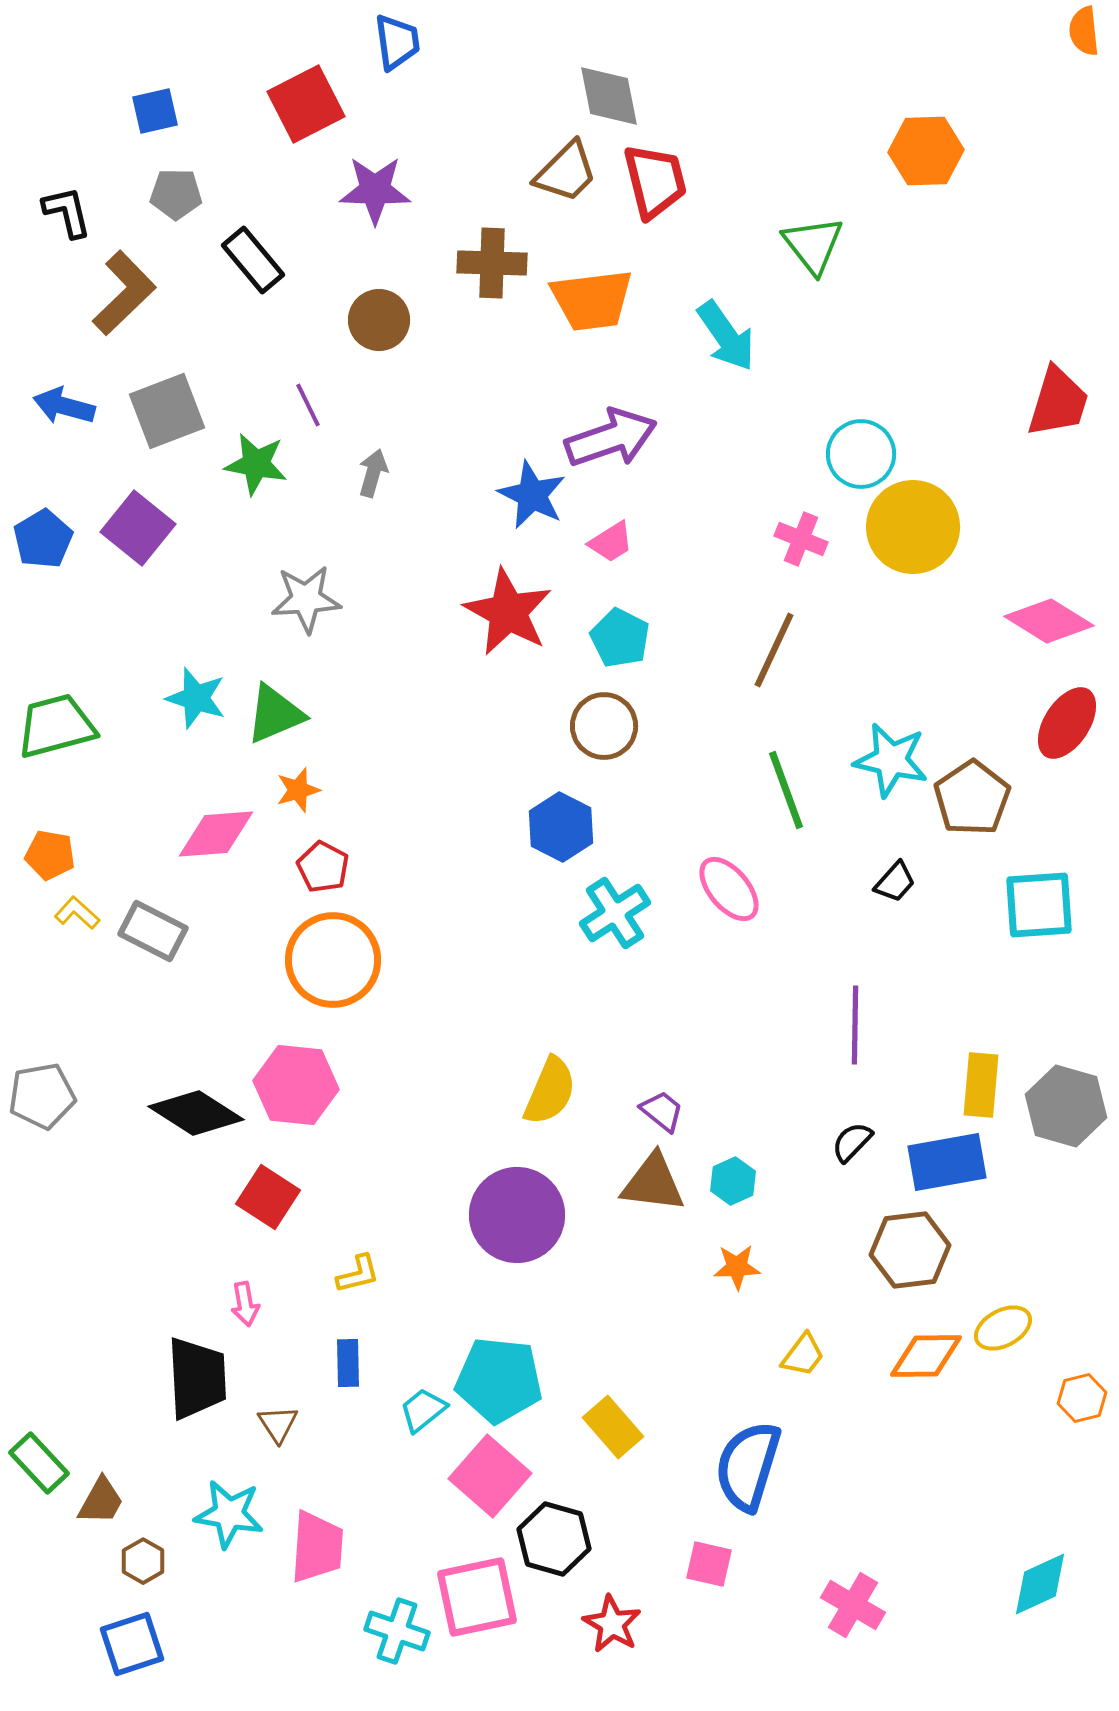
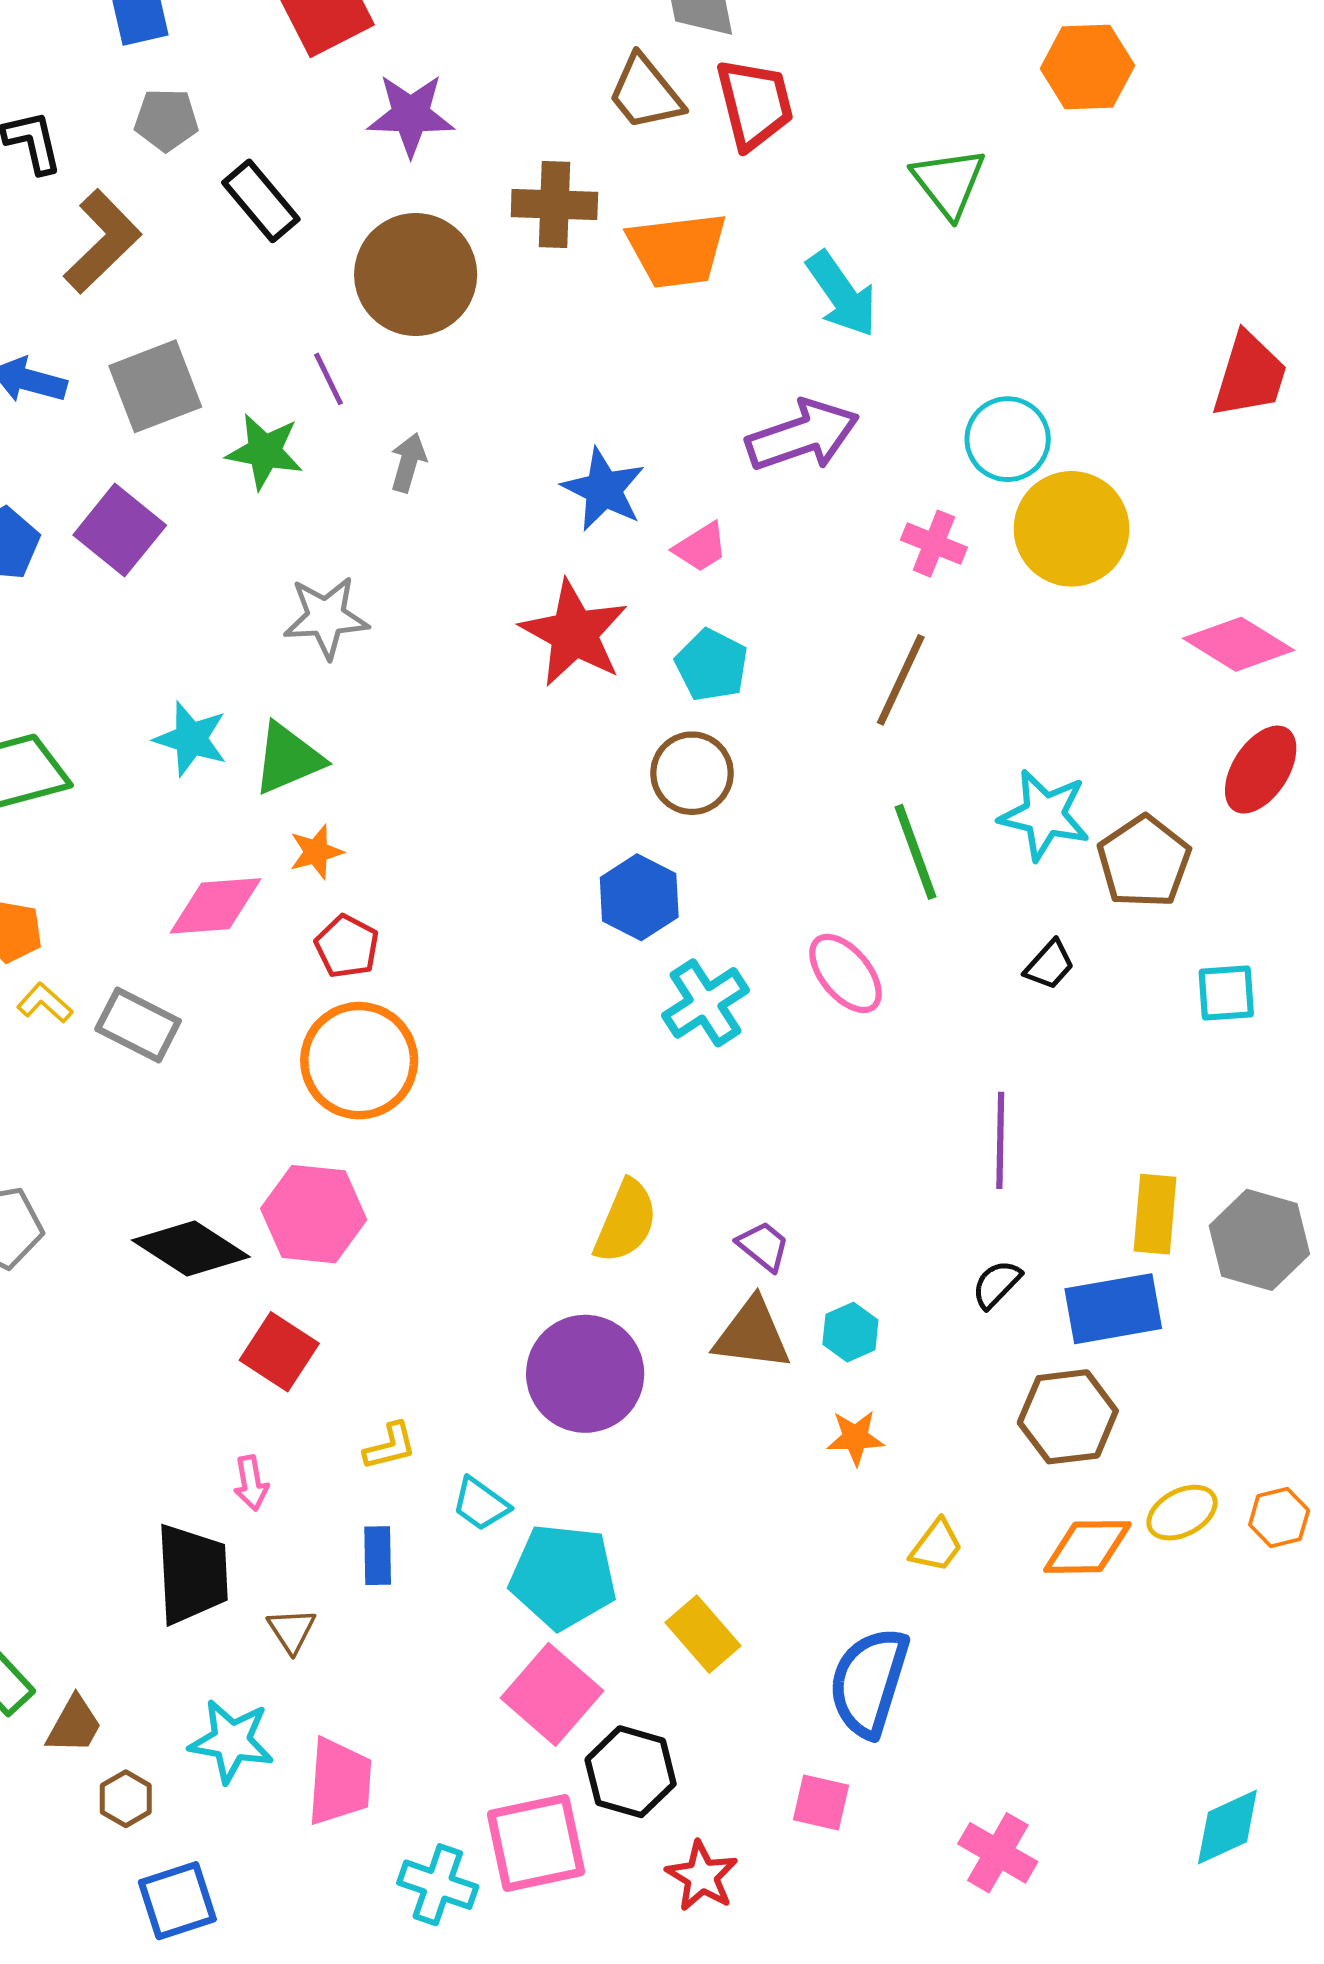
brown trapezoid: (566, 172) -> (645, 93), turned 96
brown circle: (379, 320) -> (416, 275), size x1.6
purple arrow: (611, 438) -> (803, 435), moved
cyan square: (1039, 905) -> (1226, 993), size x0.7
orange hexagon: (1082, 1398) -> (1279, 1517), moved
cyan trapezoid: (423, 1410) -> (481, 1504), moved, turned -105
blue square: (132, 1644) -> (177, 1901), moved

